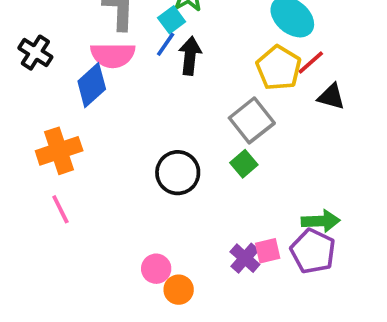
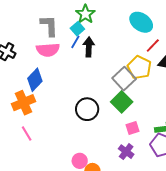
yellow pentagon: (279, 68) -> (139, 67), moved
blue diamond: (92, 85) -> (35, 80), moved
green square: (244, 164) -> (122, 102), size x1.5
pink square: (268, 251) -> (133, 128), moved

